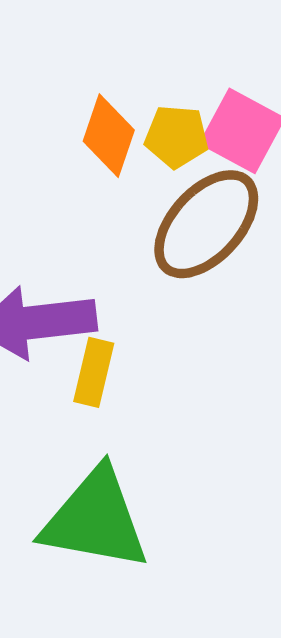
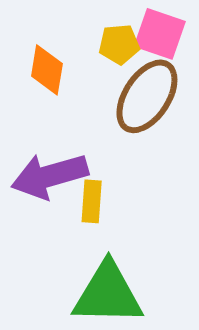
orange diamond: (109, 136) -> (47, 70), moved

